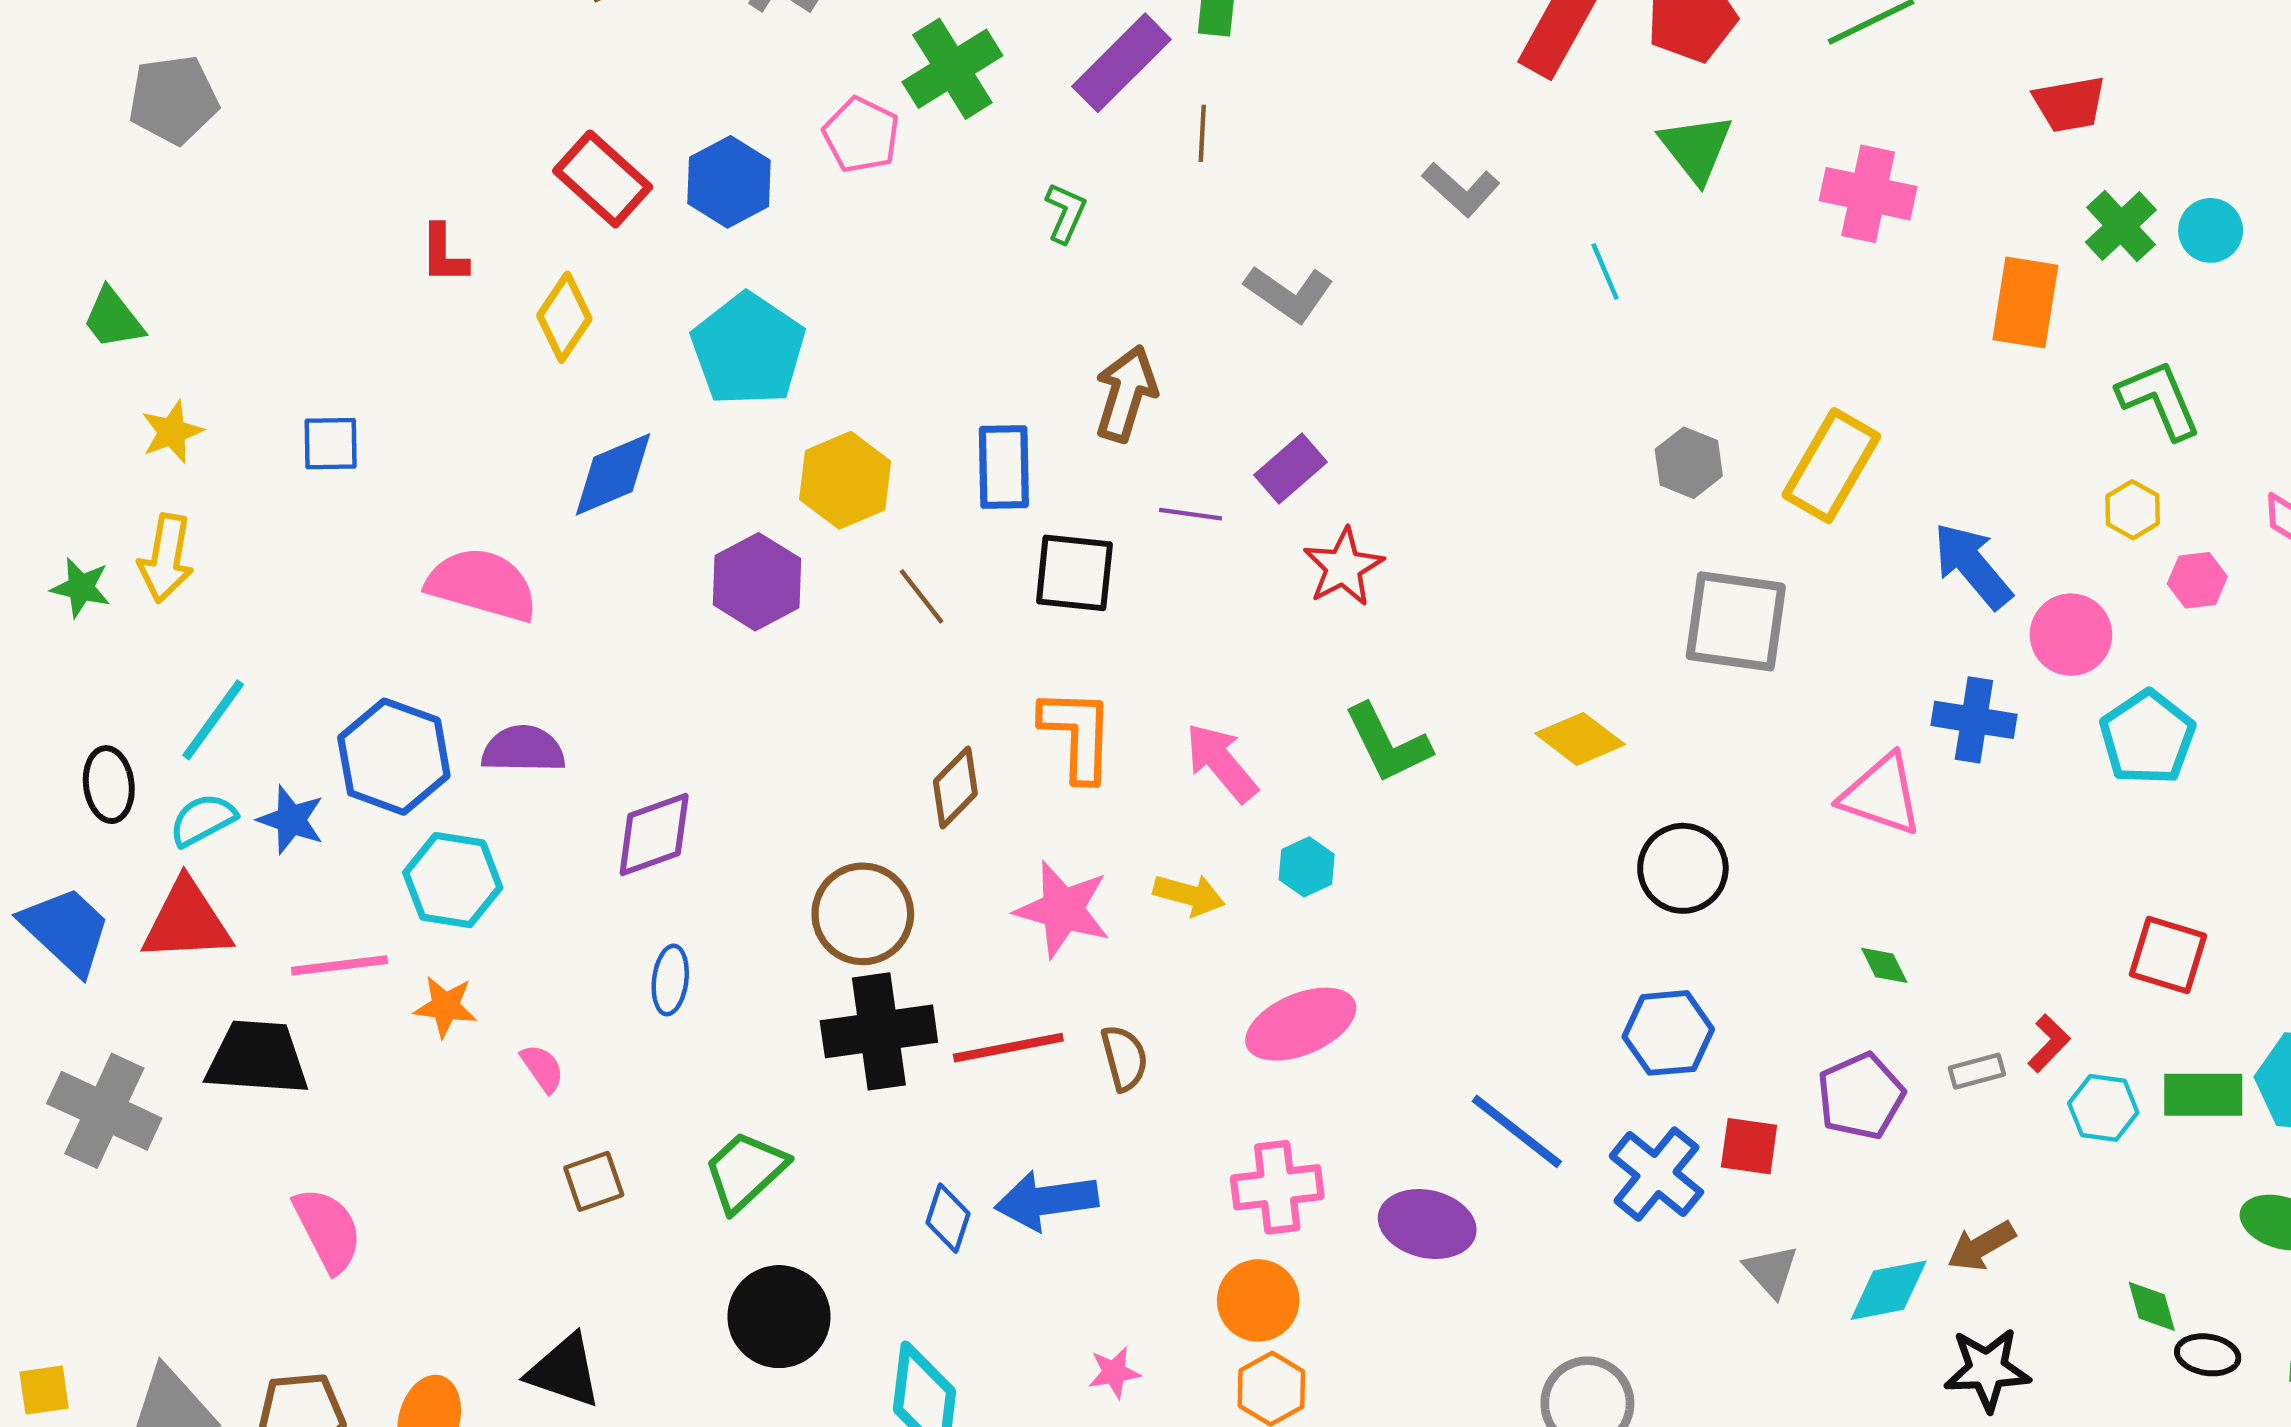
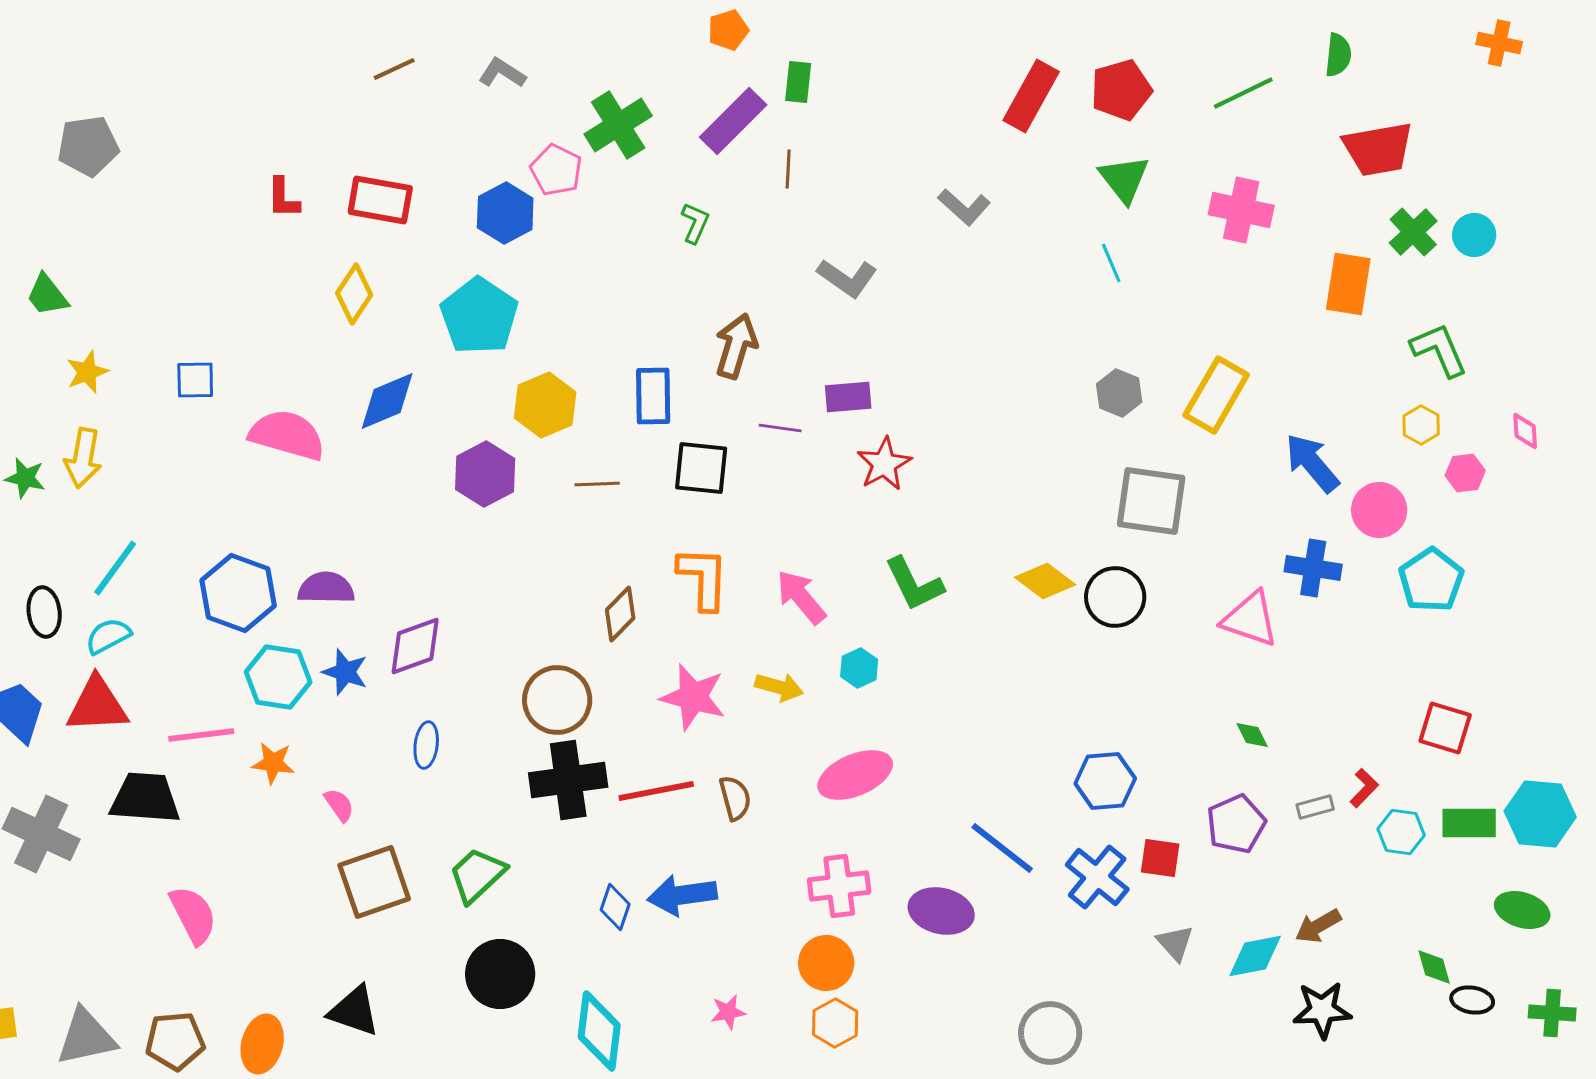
red trapezoid: (2069, 104) -> (1378, 149), size x1.4
red rectangle: (603, 179) -> (380, 200), turned -32
blue hexagon: (729, 182) -> (505, 213), moved
red L-shape: (444, 254) -> (283, 198), moved
cyan line: (1605, 272) -> (1111, 263), moved
purple rectangle: (1290, 469) -> (848, 397), turned 36
pink semicircle: (482, 585) -> (287, 435), moved
brown line: (922, 596) -> (597, 484), turned -54
blue star: (291, 820) -> (345, 672), moved
black circle: (1683, 868) -> (1115, 597), moved
brown square: (594, 1181) -> (374, 882), size x1.8

